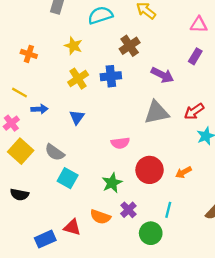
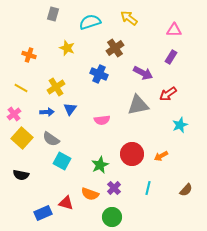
blue cross: (111, 76) -> (99, 74), turned 30
yellow cross: (78, 79) -> (56, 87), moved
blue arrow: (39, 109) -> (47, 112), moved
red arrow: (194, 111) -> (168, 94), moved
pink semicircle: (120, 143) -> (102, 120), moved
green circle: (151, 233) -> (112, 217), moved

